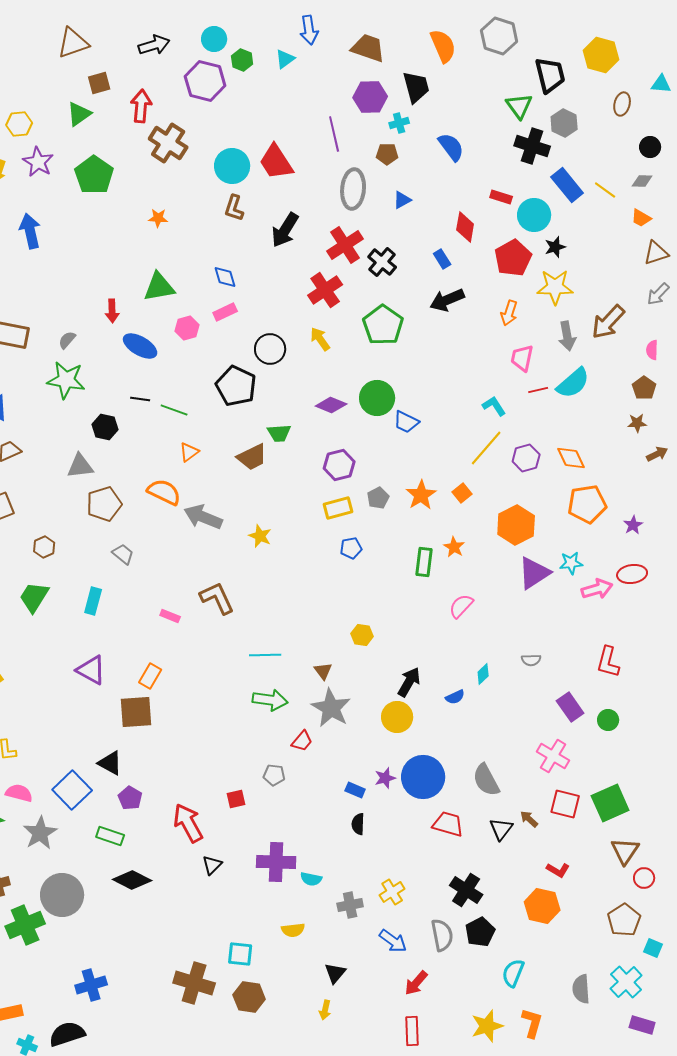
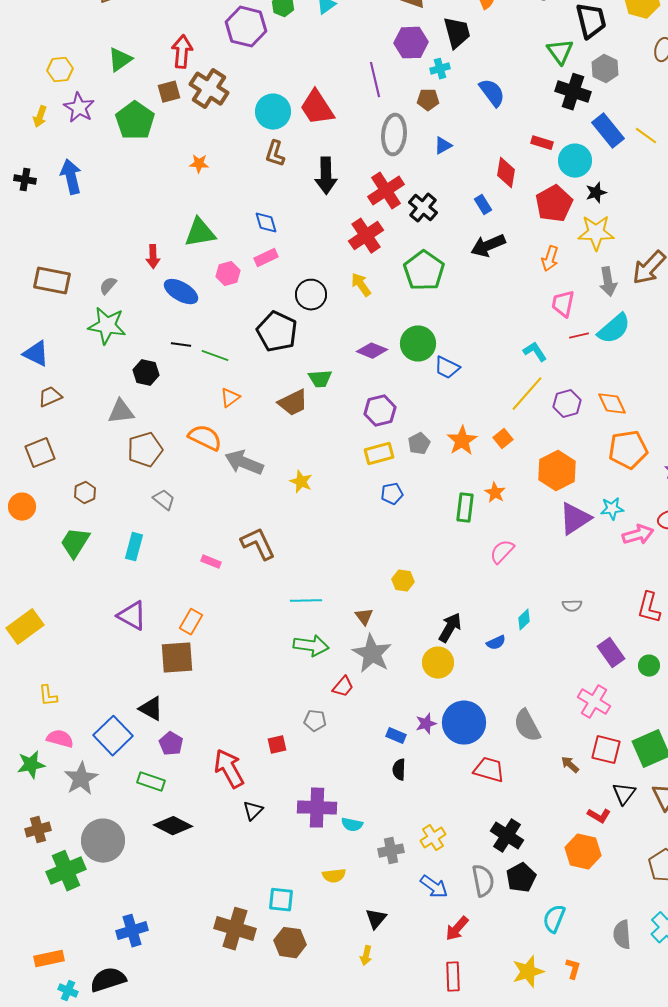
brown square: (99, 83) -> (169, 92), moved
black arrow: (285, 230) -> (326, 176), turned -33
black triangle: (501, 829) -> (624, 794), moved
orange L-shape: (532, 1023) -> (573, 969), size x0.7

